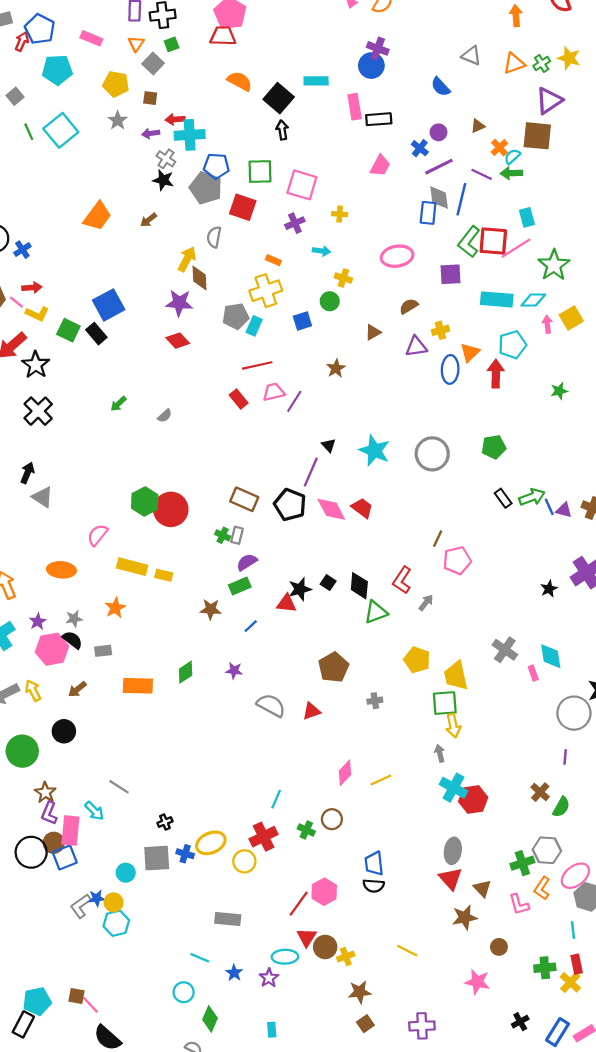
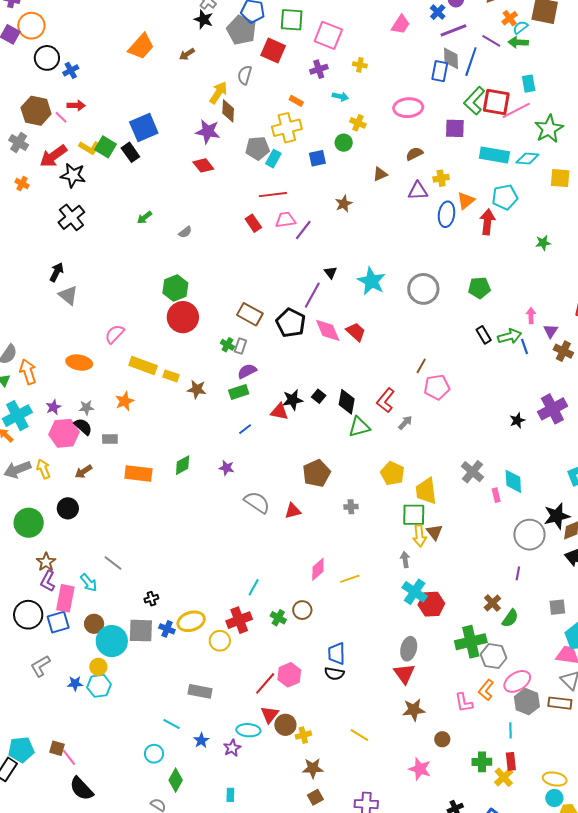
yellow L-shape: (37, 314) -> (90, 148), moved
yellow square: (571, 318) -> (560, 178), turned 30
pink arrow: (547, 324) -> (531, 316), moved
black star: (36, 365) -> (73, 175), turned -30
green hexagon: (145, 501) -> (175, 288), moved
purple triangle: (564, 510) -> (551, 331), moved, turned 42
brown star: (211, 609) -> (197, 389), moved
brown circle: (54, 843) -> (94, 624), moved
green cross: (522, 863) -> (471, 642), moved, size x1.4
cyan circle: (126, 873) -> (112, 641), size x1.8
brown triangle: (482, 888) -> (435, 532), moved
blue star: (97, 898) -> (75, 683), moved
gray L-shape: (81, 906) -> (40, 666), moved

